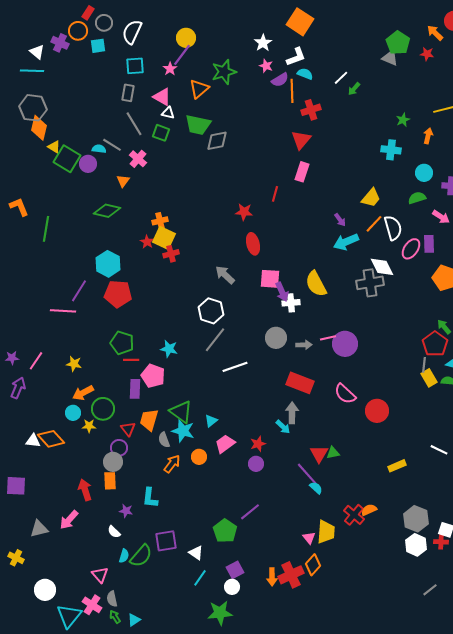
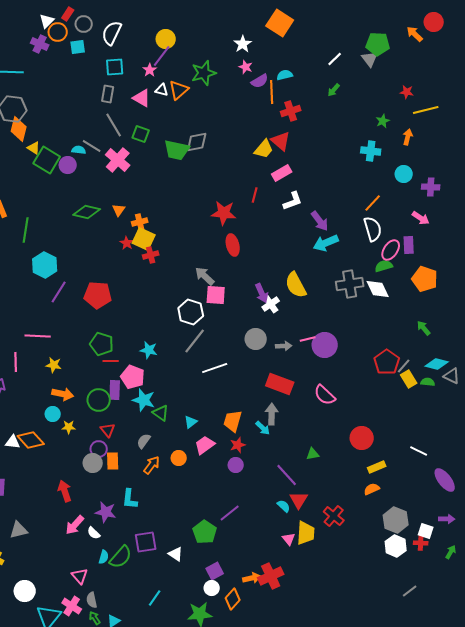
green pentagon: (398, 43) -> (378, 44), turned -30
white triangle: (37, 52) -> (47, 21), moved, turned 35
red star: (427, 54) -> (407, 92), moved
white L-shape: (296, 57) -> (293, 201), moved
gray triangle: (390, 58) -> (370, 59), turned 30
cyan semicircle: (305, 74) -> (285, 75), turned -35
white line: (341, 78) -> (335, 59), moved
white triangle: (168, 113) -> (162, 90), moved
green trapezoid: (198, 125) -> (177, 150), moved
red triangle: (301, 140) -> (281, 141), turned -30
pink cross: (138, 159) -> (118, 160), size x1.4
pink rectangle: (302, 172) -> (282, 173), turned 42
orange triangle: (123, 181) -> (119, 210), moved
yellow trapezoid: (371, 198) -> (264, 149), moved
green semicircle: (417, 198) -> (384, 266), moved
red star: (244, 212) -> (224, 213), size x1.4
purple arrow: (340, 220) -> (320, 221), size x1.5
orange line: (374, 224) -> (373, 203), moved
cyan hexagon: (108, 264) -> (45, 265), moved
white diamond: (382, 267) -> (378, 289), moved
pink square: (270, 279) -> (216, 295), moved
white cross: (291, 303) -> (271, 304), turned -30
pink line: (63, 311) -> (38, 336), moved
red pentagon: (435, 344) -> (387, 362), moved
pink line: (36, 361) -> (16, 362), turned -36
gray line: (424, 365) -> (404, 366), turned 35
orange arrow: (83, 393) -> (63, 394), turned -140
green circle: (103, 409) -> (99, 400), moved
red circle: (377, 411) -> (362, 438), moved
green triangle: (181, 412) -> (161, 413), size x0.7
orange trapezoid: (149, 420) -> (233, 421), moved
cyan star: (183, 431) -> (144, 400), moved
gray semicircle: (164, 440) -> (144, 441), turned 56
red triangle: (319, 454) -> (299, 500), moved
orange rectangle: (110, 481) -> (113, 461), moved
cyan semicircle: (316, 488) -> (284, 506), moved
orange semicircle: (369, 510) -> (372, 489), moved
purple star: (126, 511) -> (106, 512), size x1.5
pink arrow: (69, 520) -> (75, 525), moved
orange diamond: (313, 565) -> (233, 599), moved
orange arrow: (272, 577) -> (252, 578), turned -102
cyan line: (200, 578) -> (155, 598), moved

